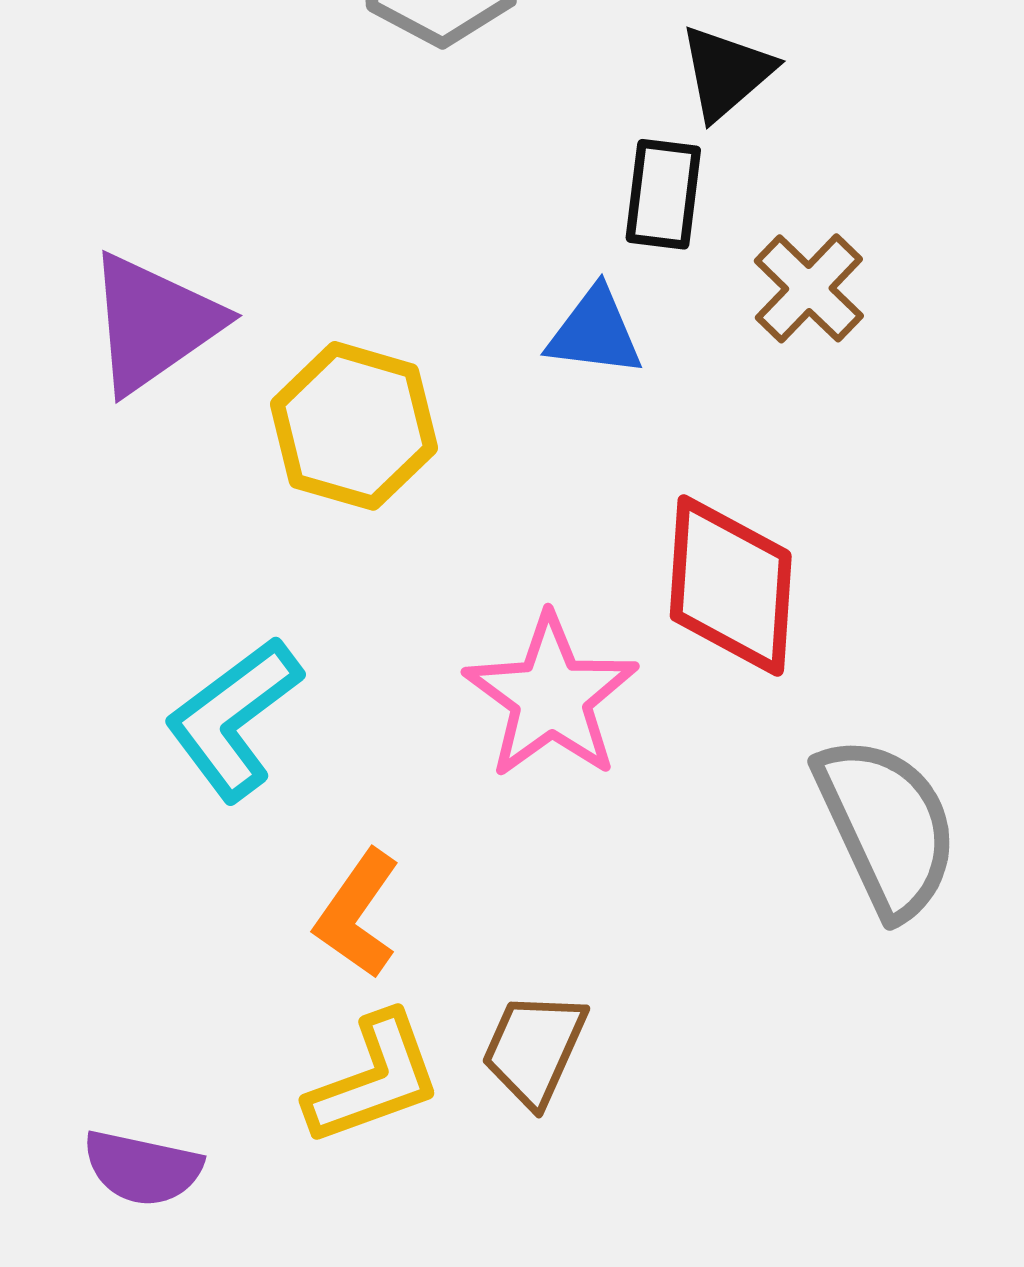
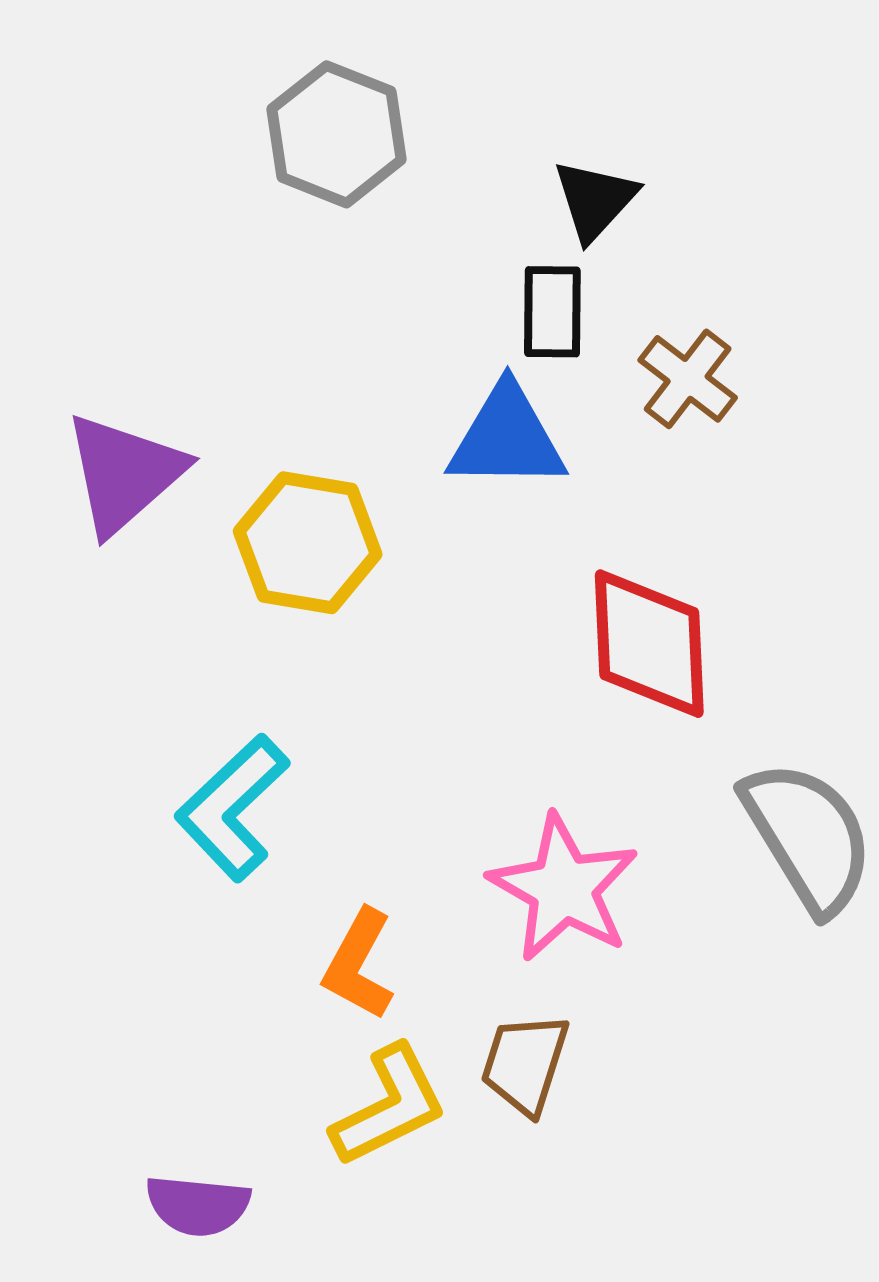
blue triangle: (595, 332) -> (507, 438), size x1.4
pink star: (551, 697) -> (564, 888), moved

